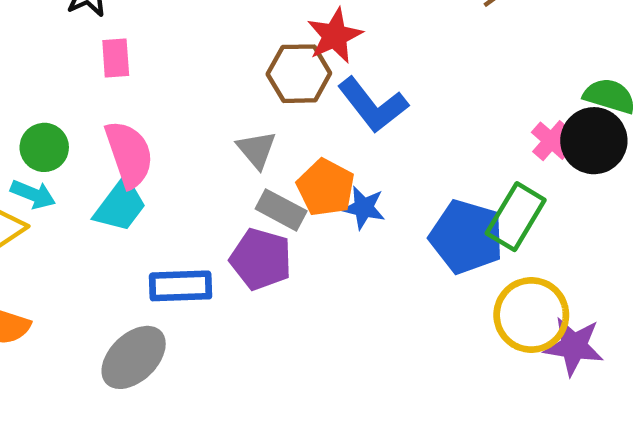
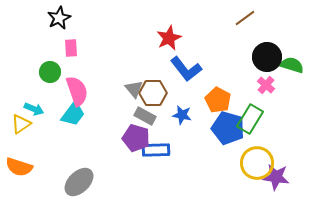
brown hexagon: (299, 74) -> (153, 93), moved
black circle: (594, 141) -> (267, 57), moved
green circle: (44, 147) -> (50, 72), moved
orange pentagon: (326, 188) -> (218, 100), moved
blue rectangle: (181, 286) -> (156, 150), moved

